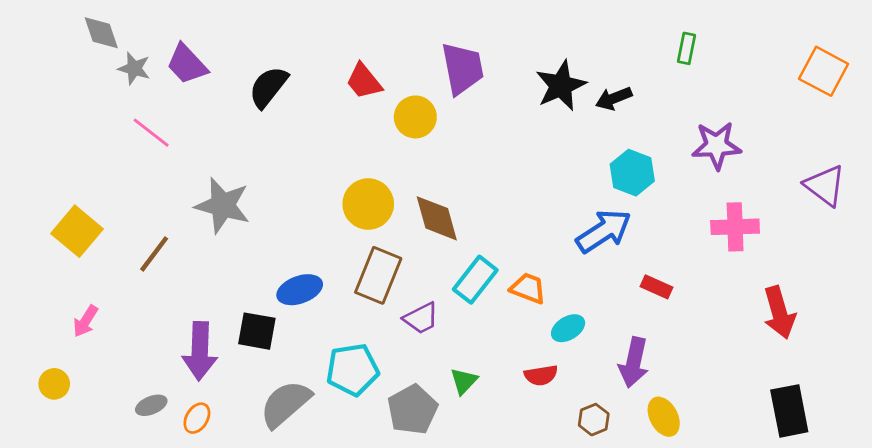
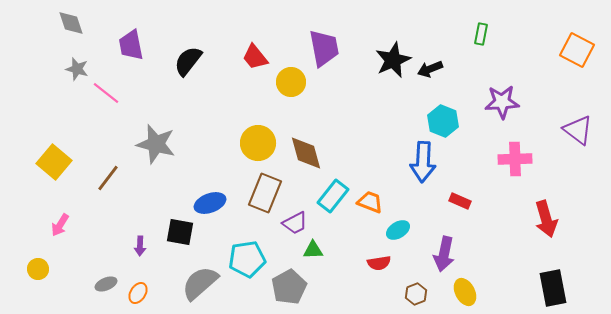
purple trapezoid: (187, 64) -> (131, 45), turned 32
gray star: (134, 68) -> (77, 69), moved
blue arrow: (604, 231) -> (423, 162), turned 126
purple arrow: (200, 351) -> (140, 246), size x0.5
green triangle: (464, 381) -> (313, 250), moved, turned 45

